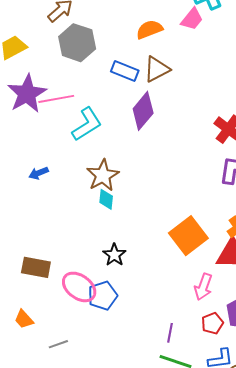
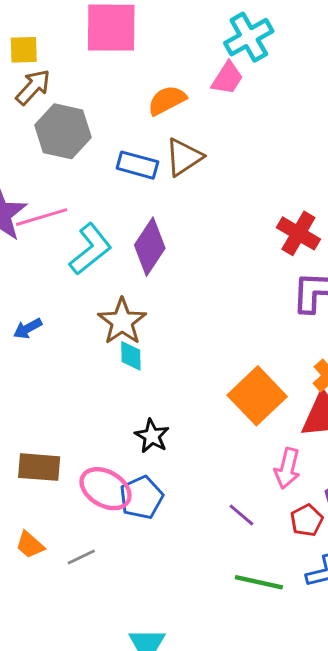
purple diamond: (143, 111) -> (150, 247), moved
purple line: (170, 333) -> (241, 515), moved, turned -54
gray line: (58, 344) -> (81, 557), moved

